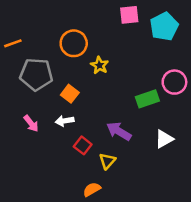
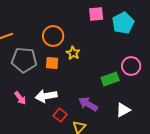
orange square: (70, 94) -> (52, 63), moved, turned -32
white arrow: (65, 121) -> (46, 96), size x1.5

